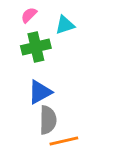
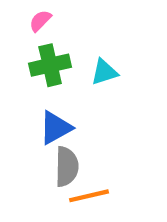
cyan triangle: (65, 25) -> (104, 72), moved

